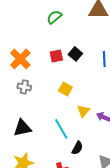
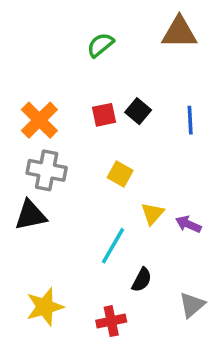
gray cross: (24, 87) -> (47, 170), size x1.5
black triangle: (22, 128) -> (30, 215), moved
cyan line: (61, 129) -> (113, 246), turned 60

